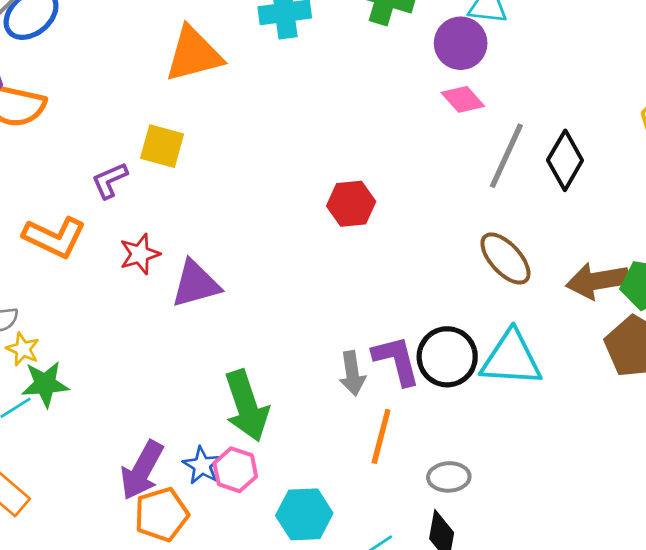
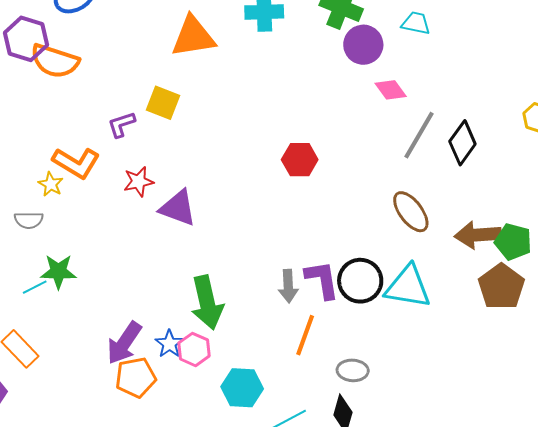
purple circle: (461, 43) -> (363, 45), moved
purple triangle: (196, 284) -> (178, 208), turned 30
yellow star: (23, 349) -> (51, 184), moved

